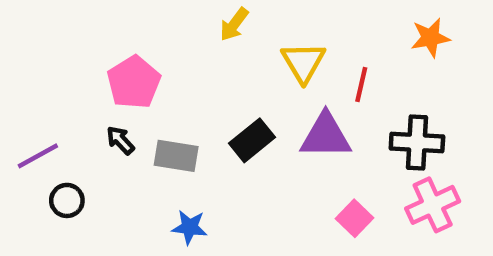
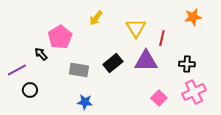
yellow arrow: (234, 24) -> (96, 18), moved
black arrow: (120, 140) -> (41, 54), moved
black cross: (417, 142) -> (187, 64), size x0.7

